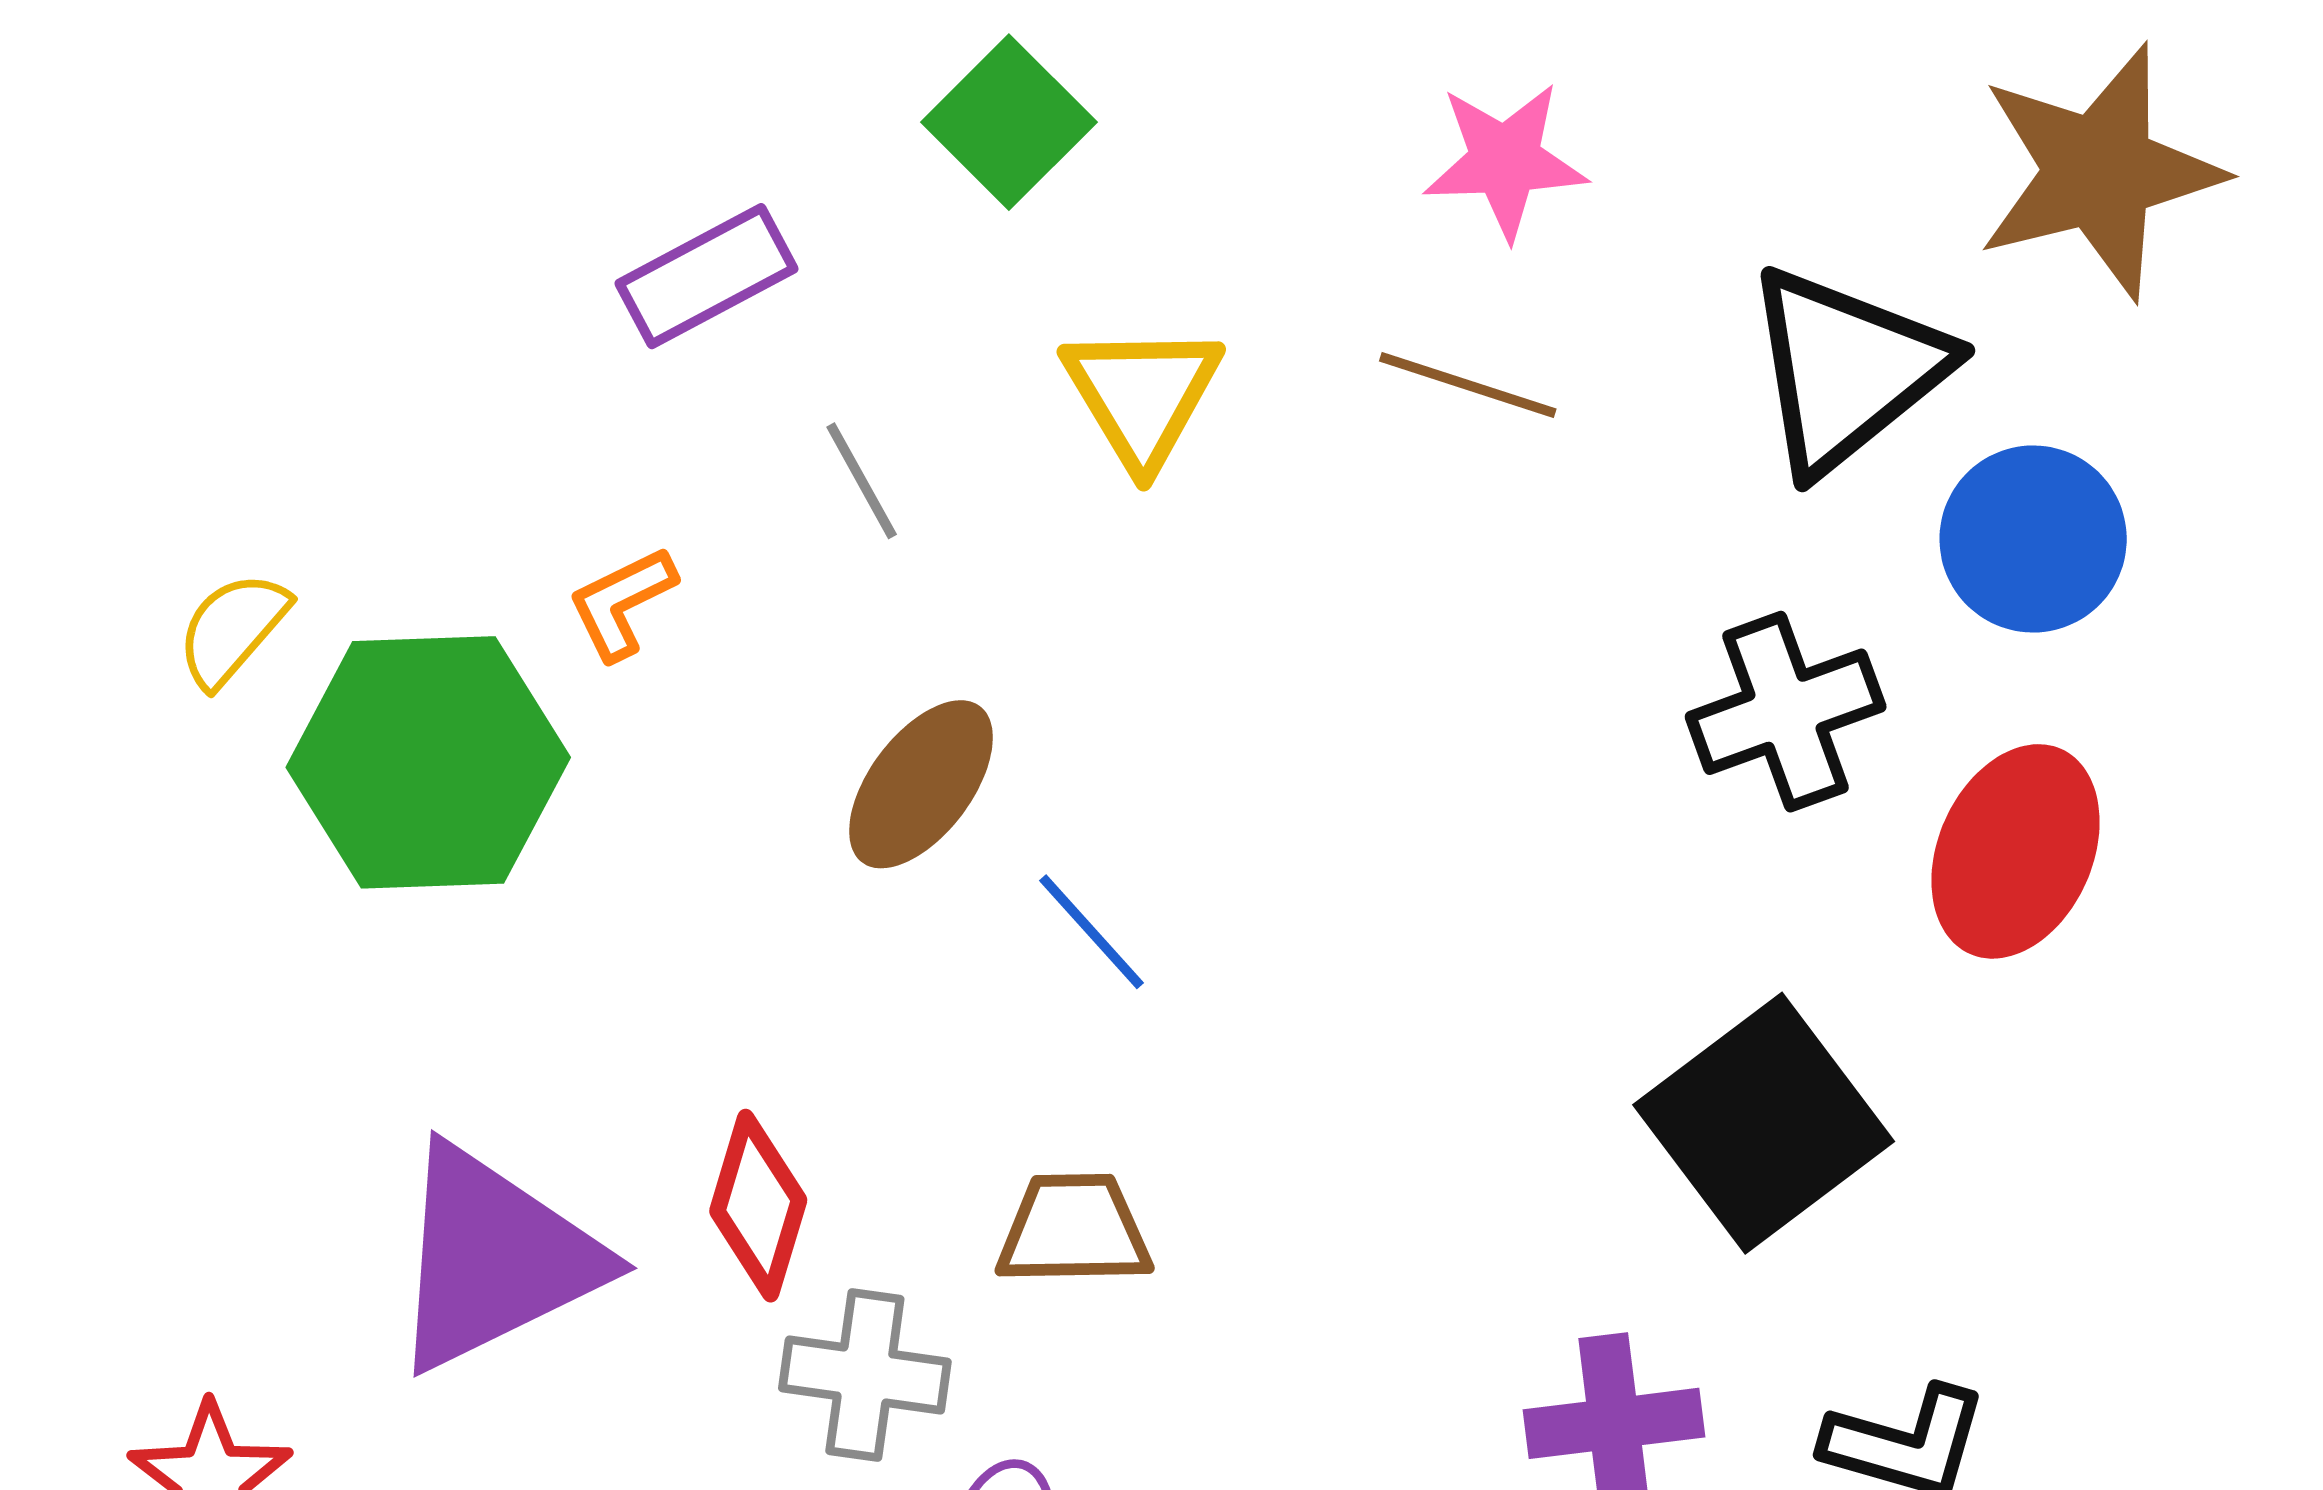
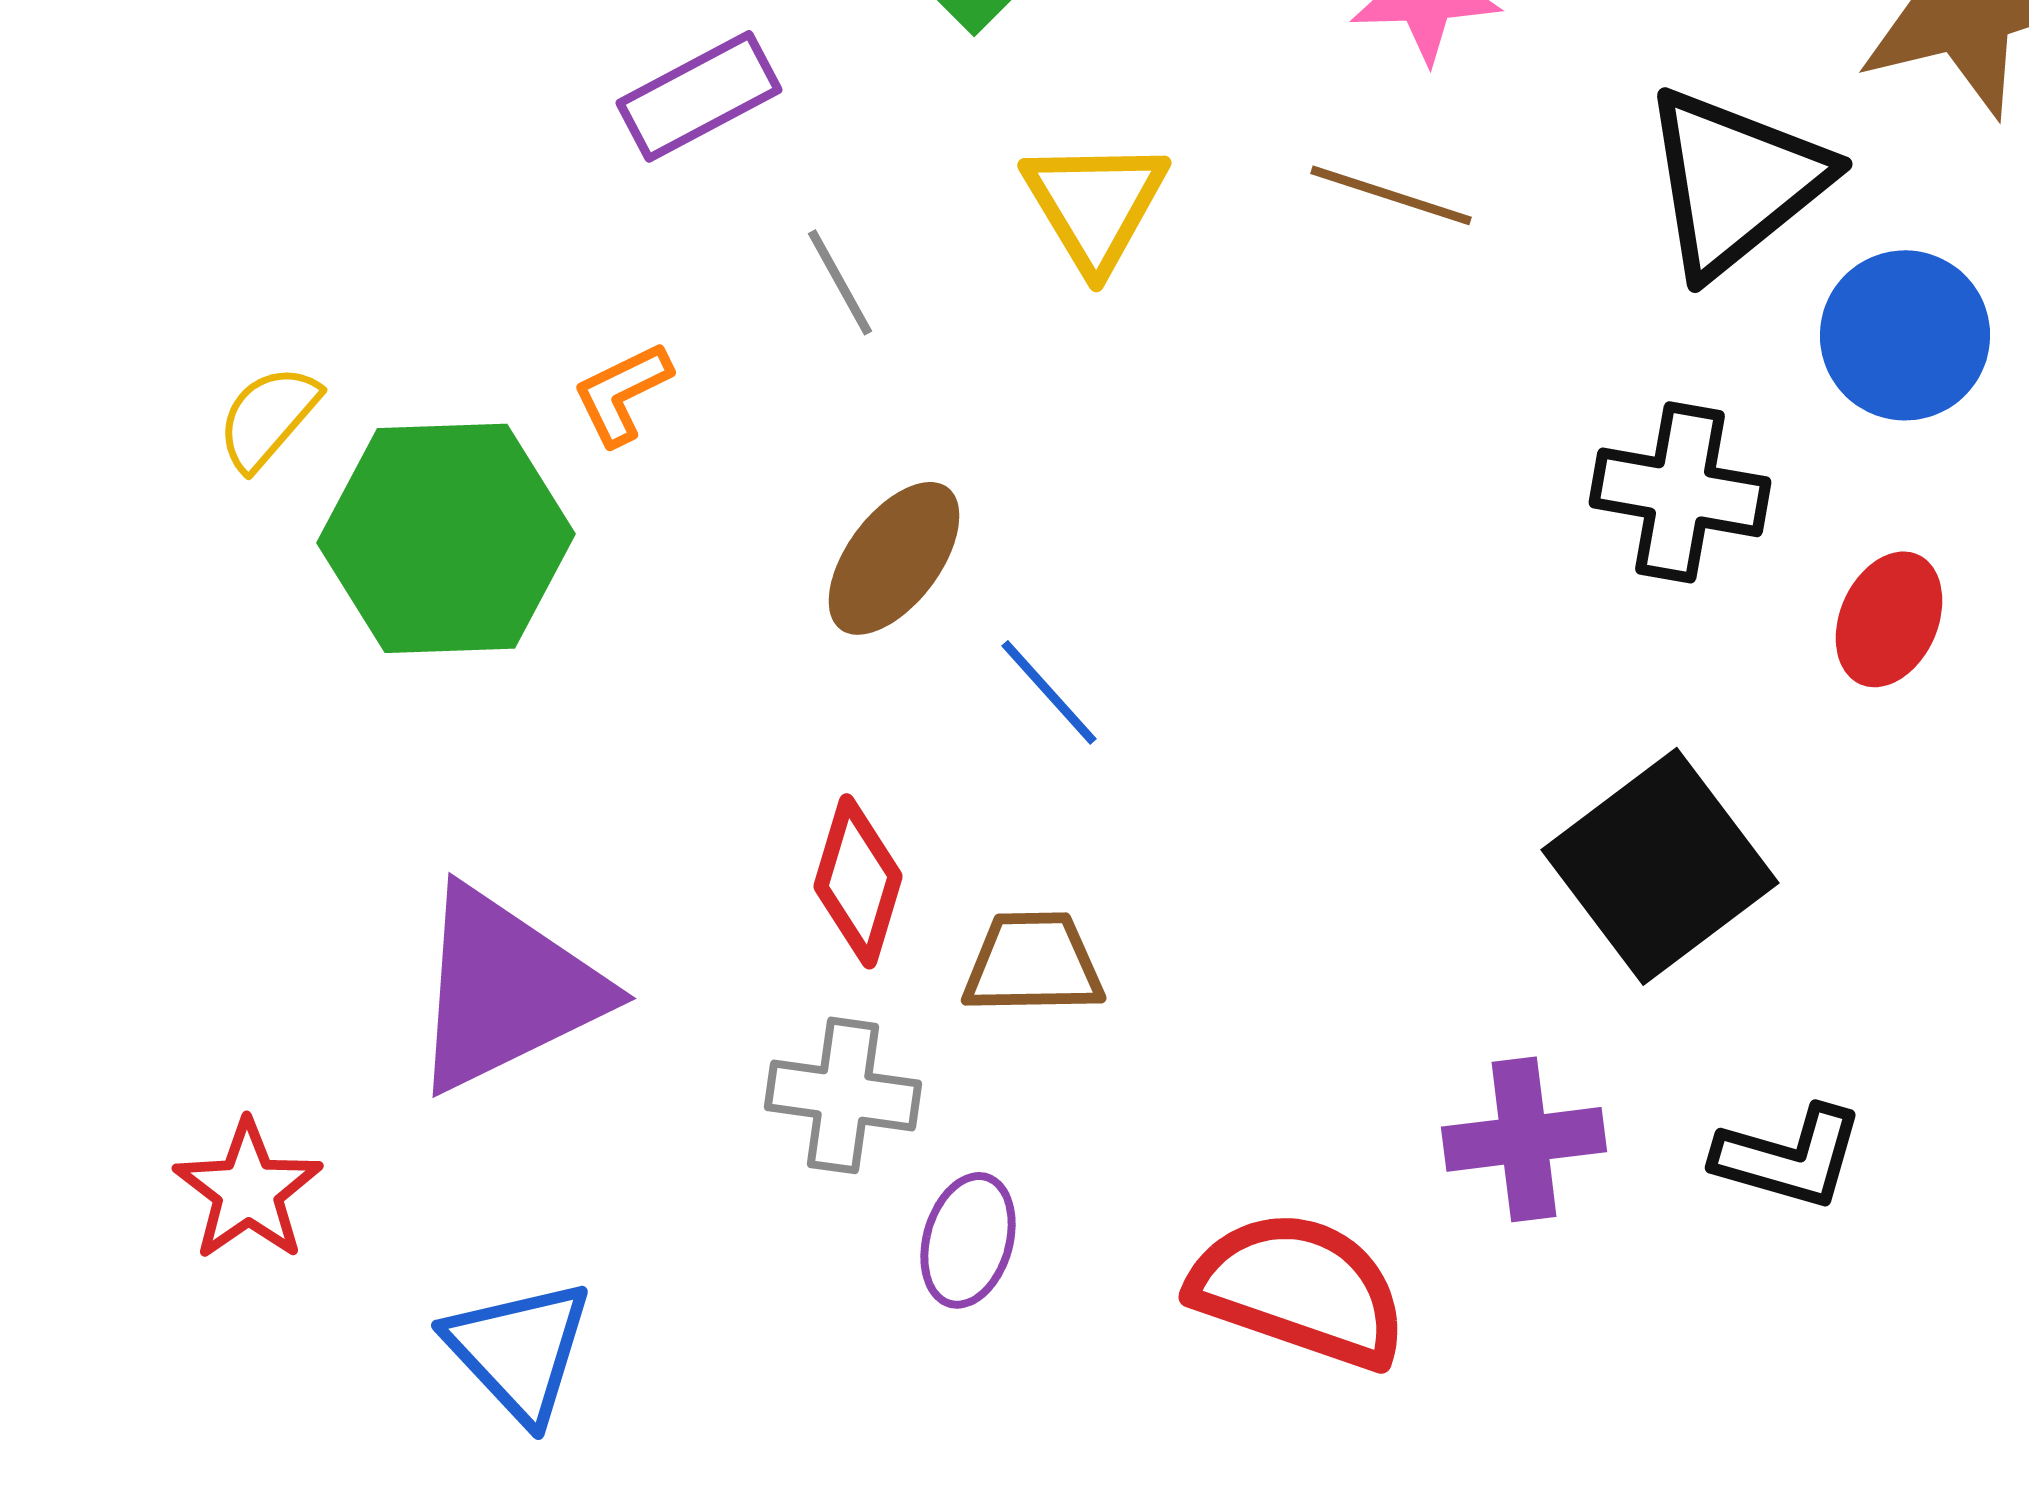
black cross: (1786, 712) -> (1680, 492), turned 30
red ellipse: (2015, 851) -> (1889, 619), size x0.7
red diamond: (758, 1206) -> (858, 881), moved

